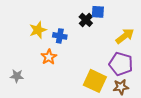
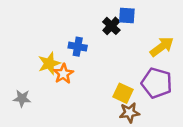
yellow star: (38, 30) -> (49, 63), moved
yellow square: (95, 81) -> (123, 93), moved, size x0.7
brown star: (121, 87) -> (129, 113), moved

